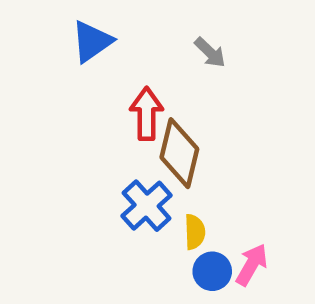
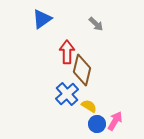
yellow semicircle: (195, 232) -> (89, 106), turned -56

